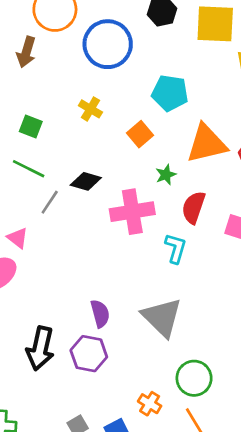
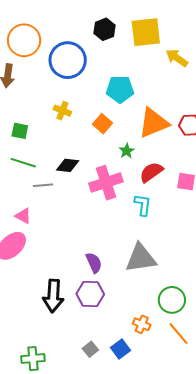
gray line: (50, 202) -> (43, 185), turned 60
red semicircle: (194, 207) -> (151, 172), turned 45
gray triangle: (162, 317) -> (141, 258), turned -44

